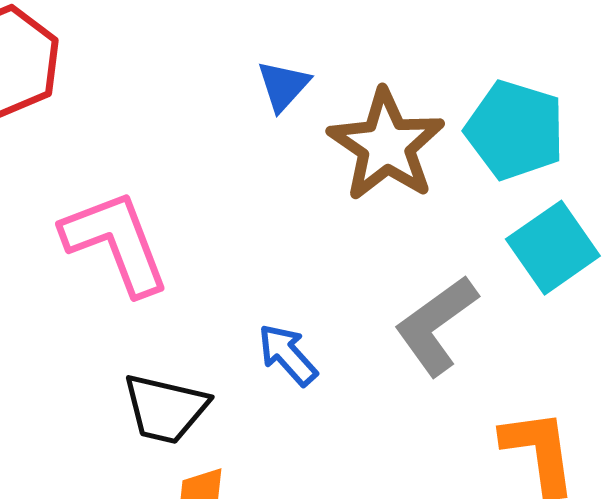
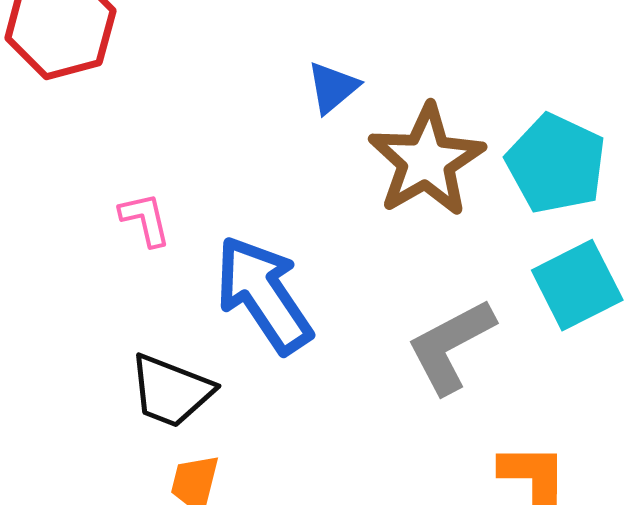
pink L-shape: (116, 242) -> (145, 219), size x0.5
blue arrow: (288, 355) -> (264, 294), moved, size x1.8

